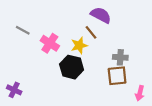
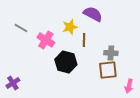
brown line: (91, 32) -> (84, 40), moved, turned 40
yellow star: (79, 45) -> (70, 27), moved
purple cross: (14, 90) -> (13, 83), turned 32

